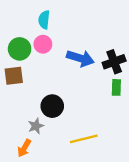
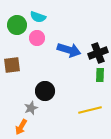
cyan semicircle: (44, 20) -> (38, 17), turned -77
green circle: (20, 49) -> (17, 25), moved
yellow line: (84, 139) -> (90, 110), moved

